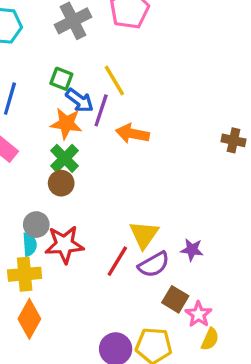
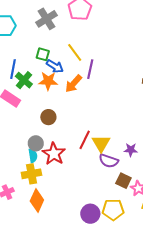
purple line: (101, 110) -> (90, 69), moved
orange arrow: (132, 134) -> (73, 84), moved, turned -54
green cross: (65, 158) -> (24, 80), moved
red star: (64, 244) -> (54, 154), turned -30
red line: (117, 261) -> (85, 140), moved
purple semicircle: (154, 264) -> (109, 161), turned 54

